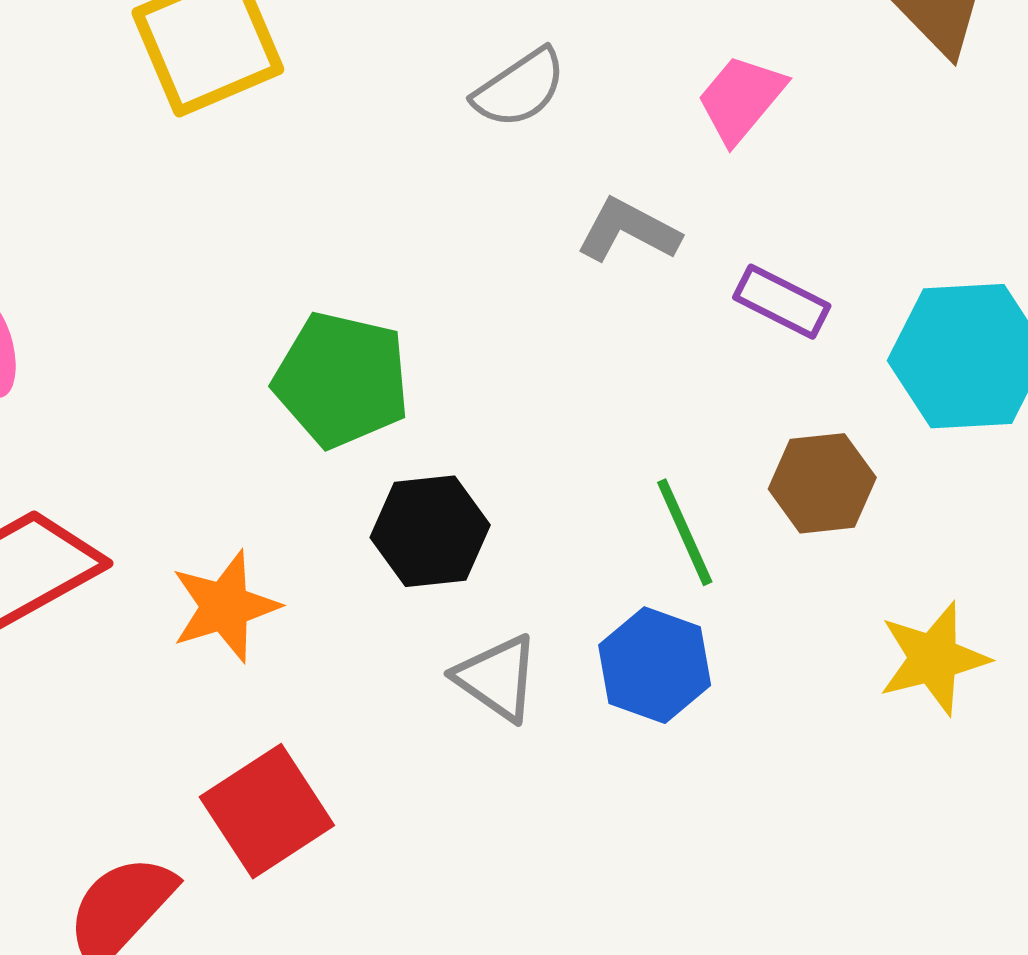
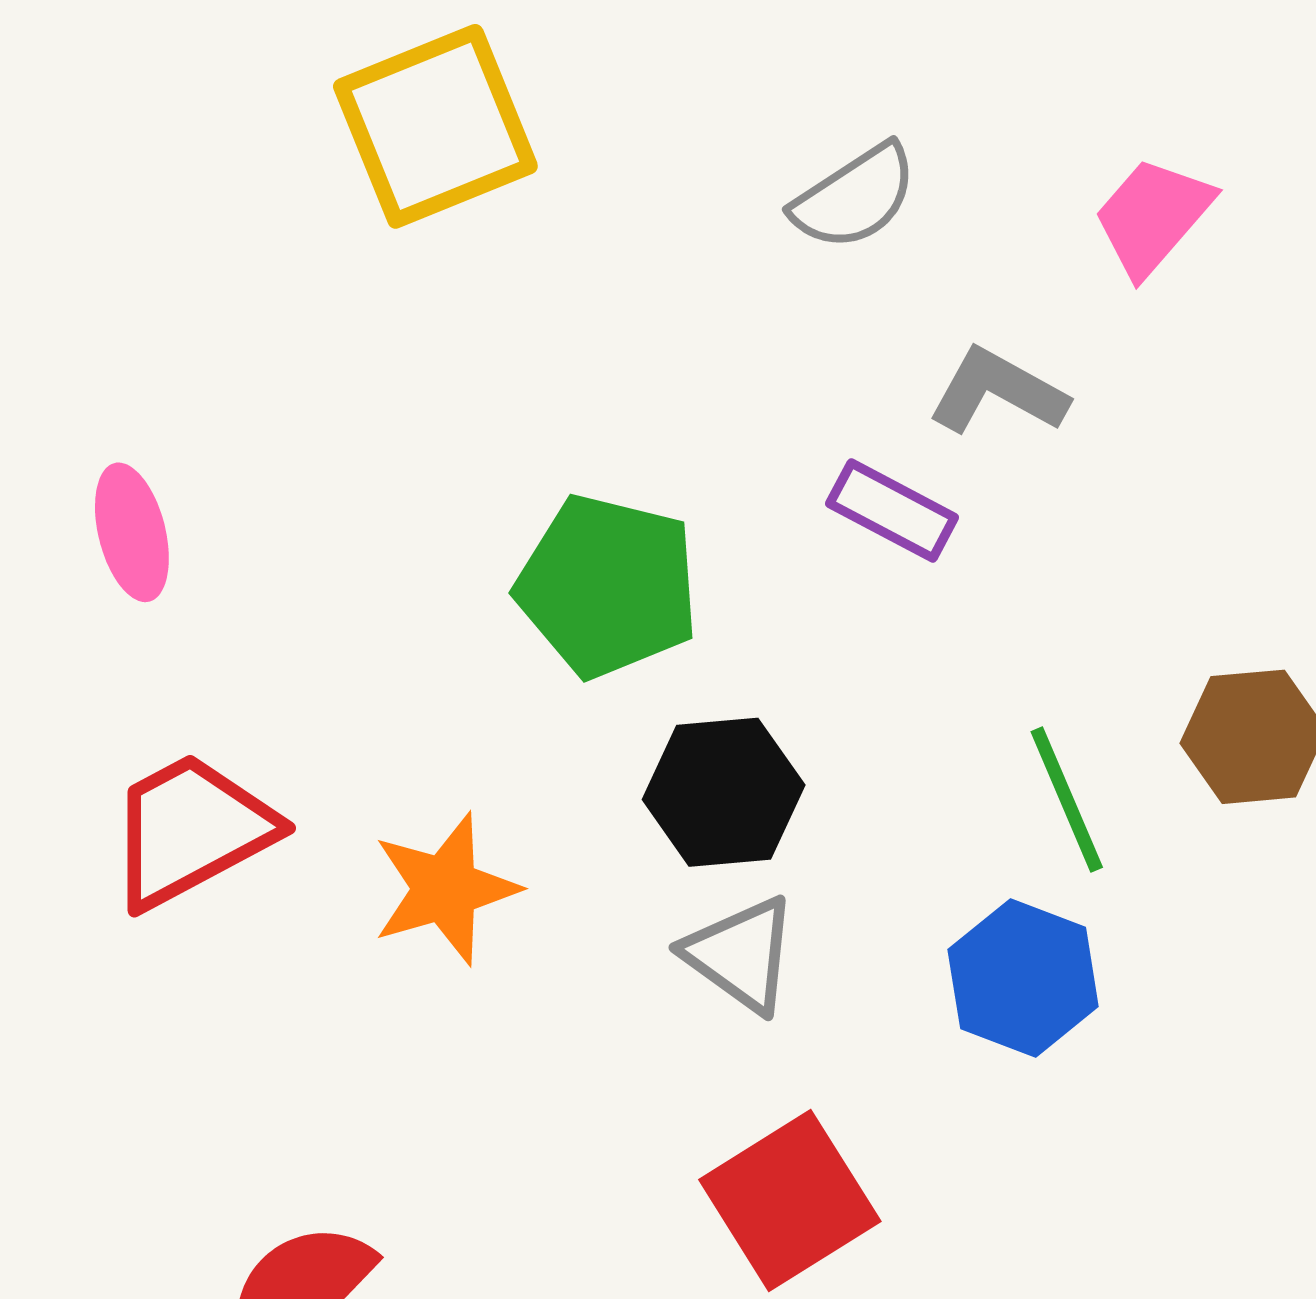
purple rectangle: (782, 302) -> (892, 511), moved
gray triangle: (497, 678) -> (741, 954), moved
red square: (267, 811) -> (790, 1201), moved

